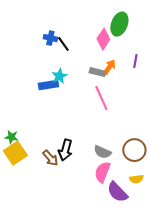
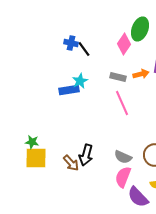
orange arrow: (109, 67) -> (141, 74), moved, turned 42
yellow square: (15, 153) -> (36, 158), turned 35

